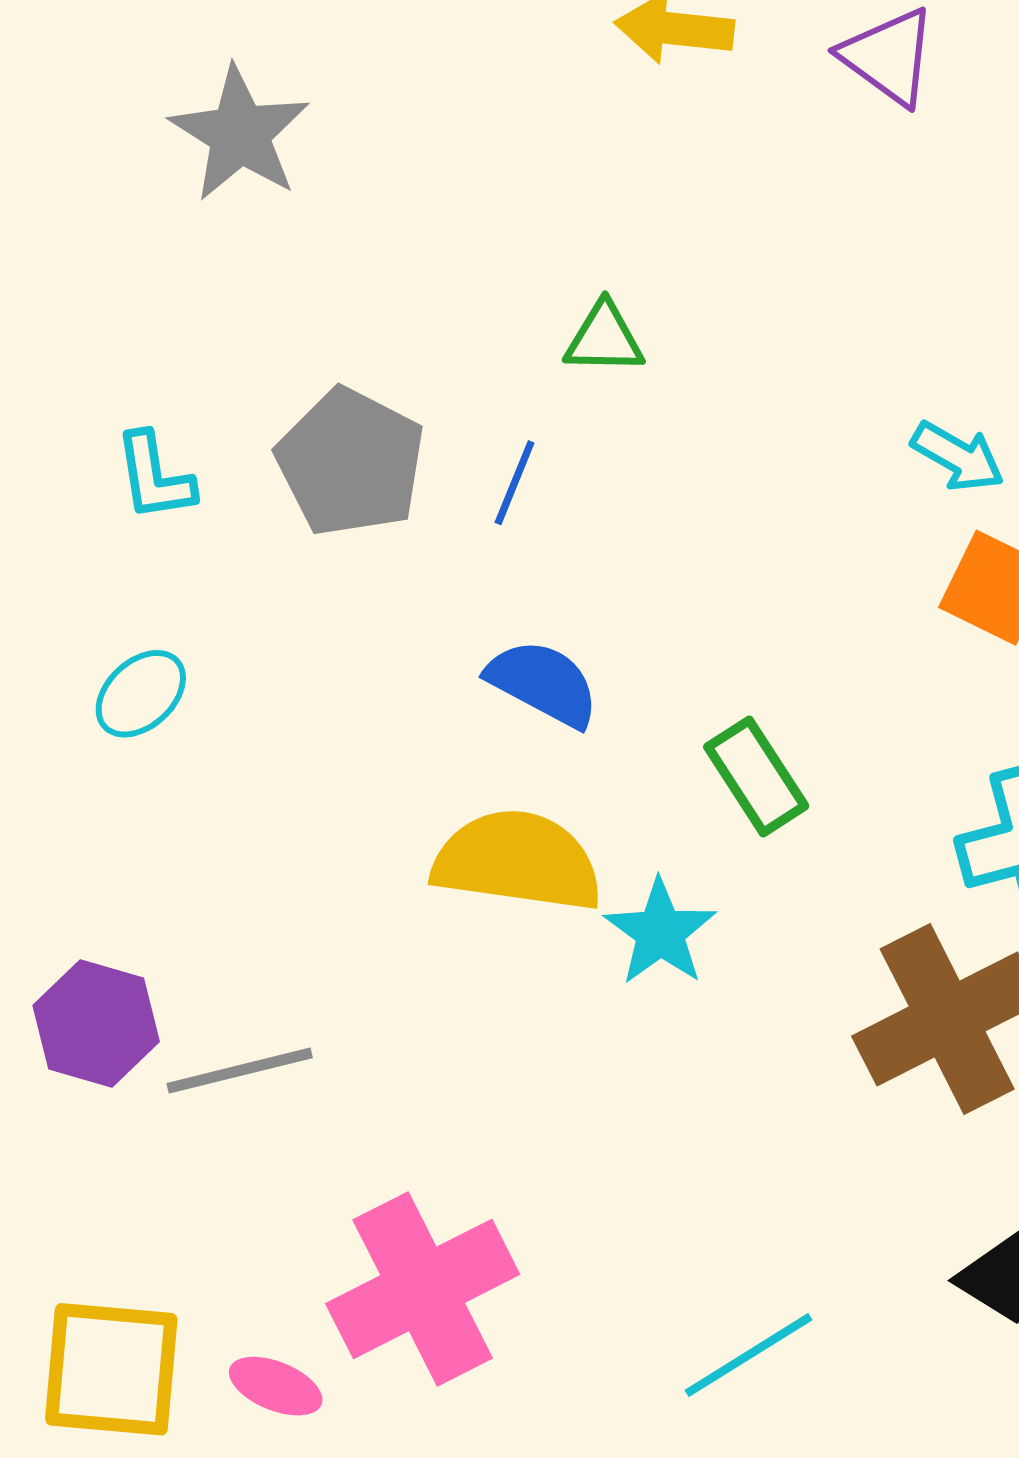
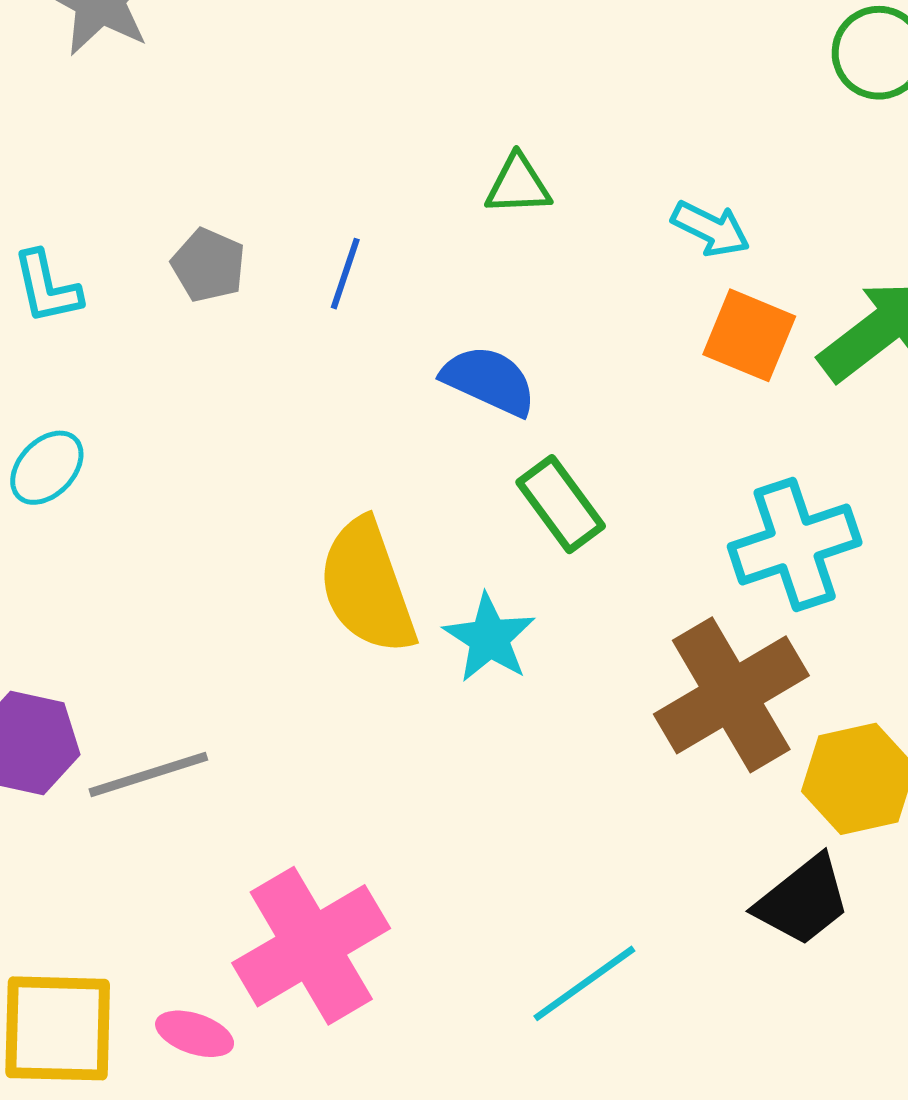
green triangle: (604, 338) -> (518, 185), moved
gray pentagon: (351, 462) -> (209, 265), size x0.6
blue semicircle: (543, 683) -> (489, 381), moved
yellow semicircle: (517, 861) -> (367, 586), turned -114

